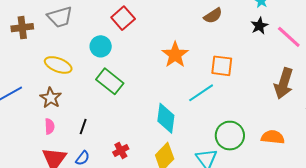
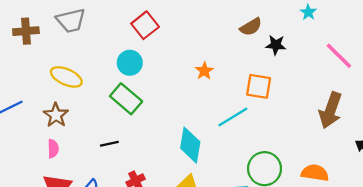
black star: (259, 26) -> (276, 45), moved, turned 30
cyan circle: (101, 46) -> (130, 63), moved
orange star: (175, 55) -> (204, 71), size x0.6
black line: (83, 127) -> (109, 144), moved, turned 56

